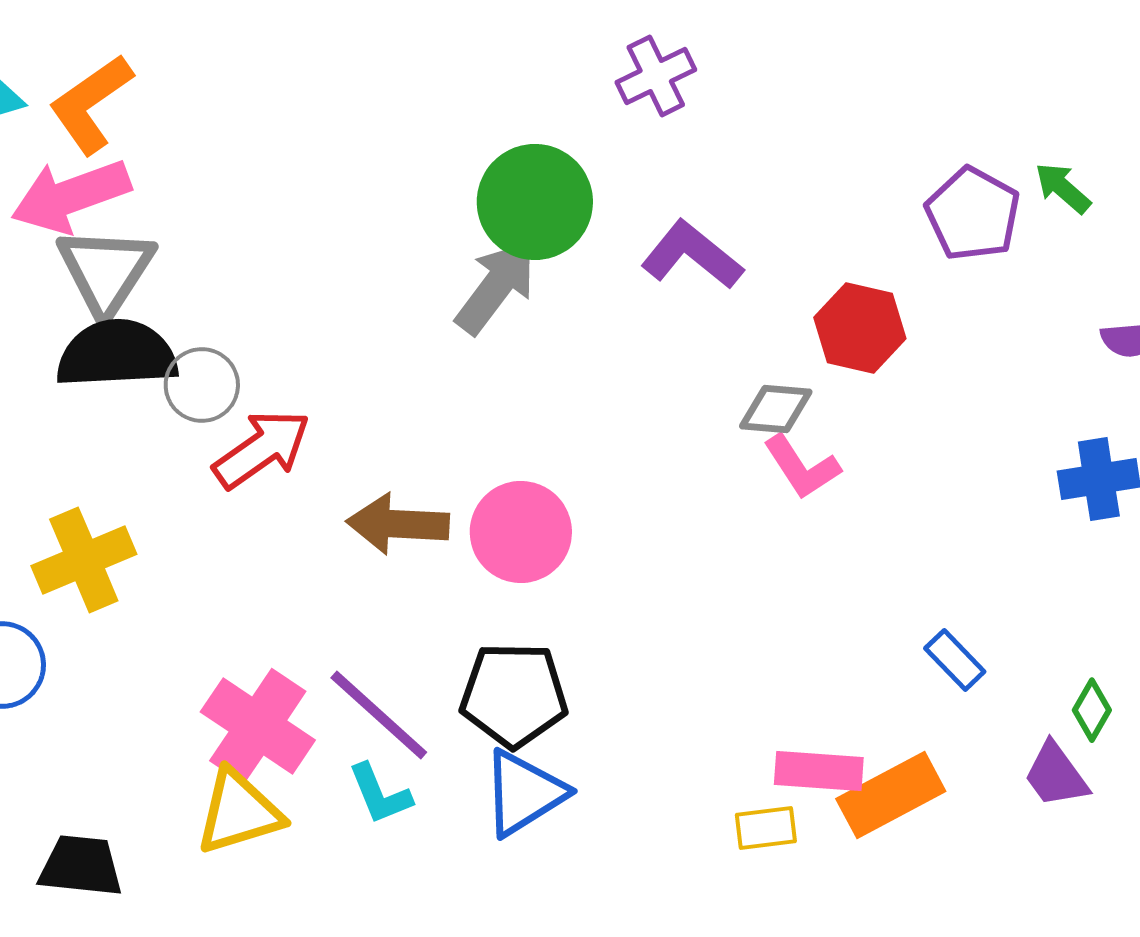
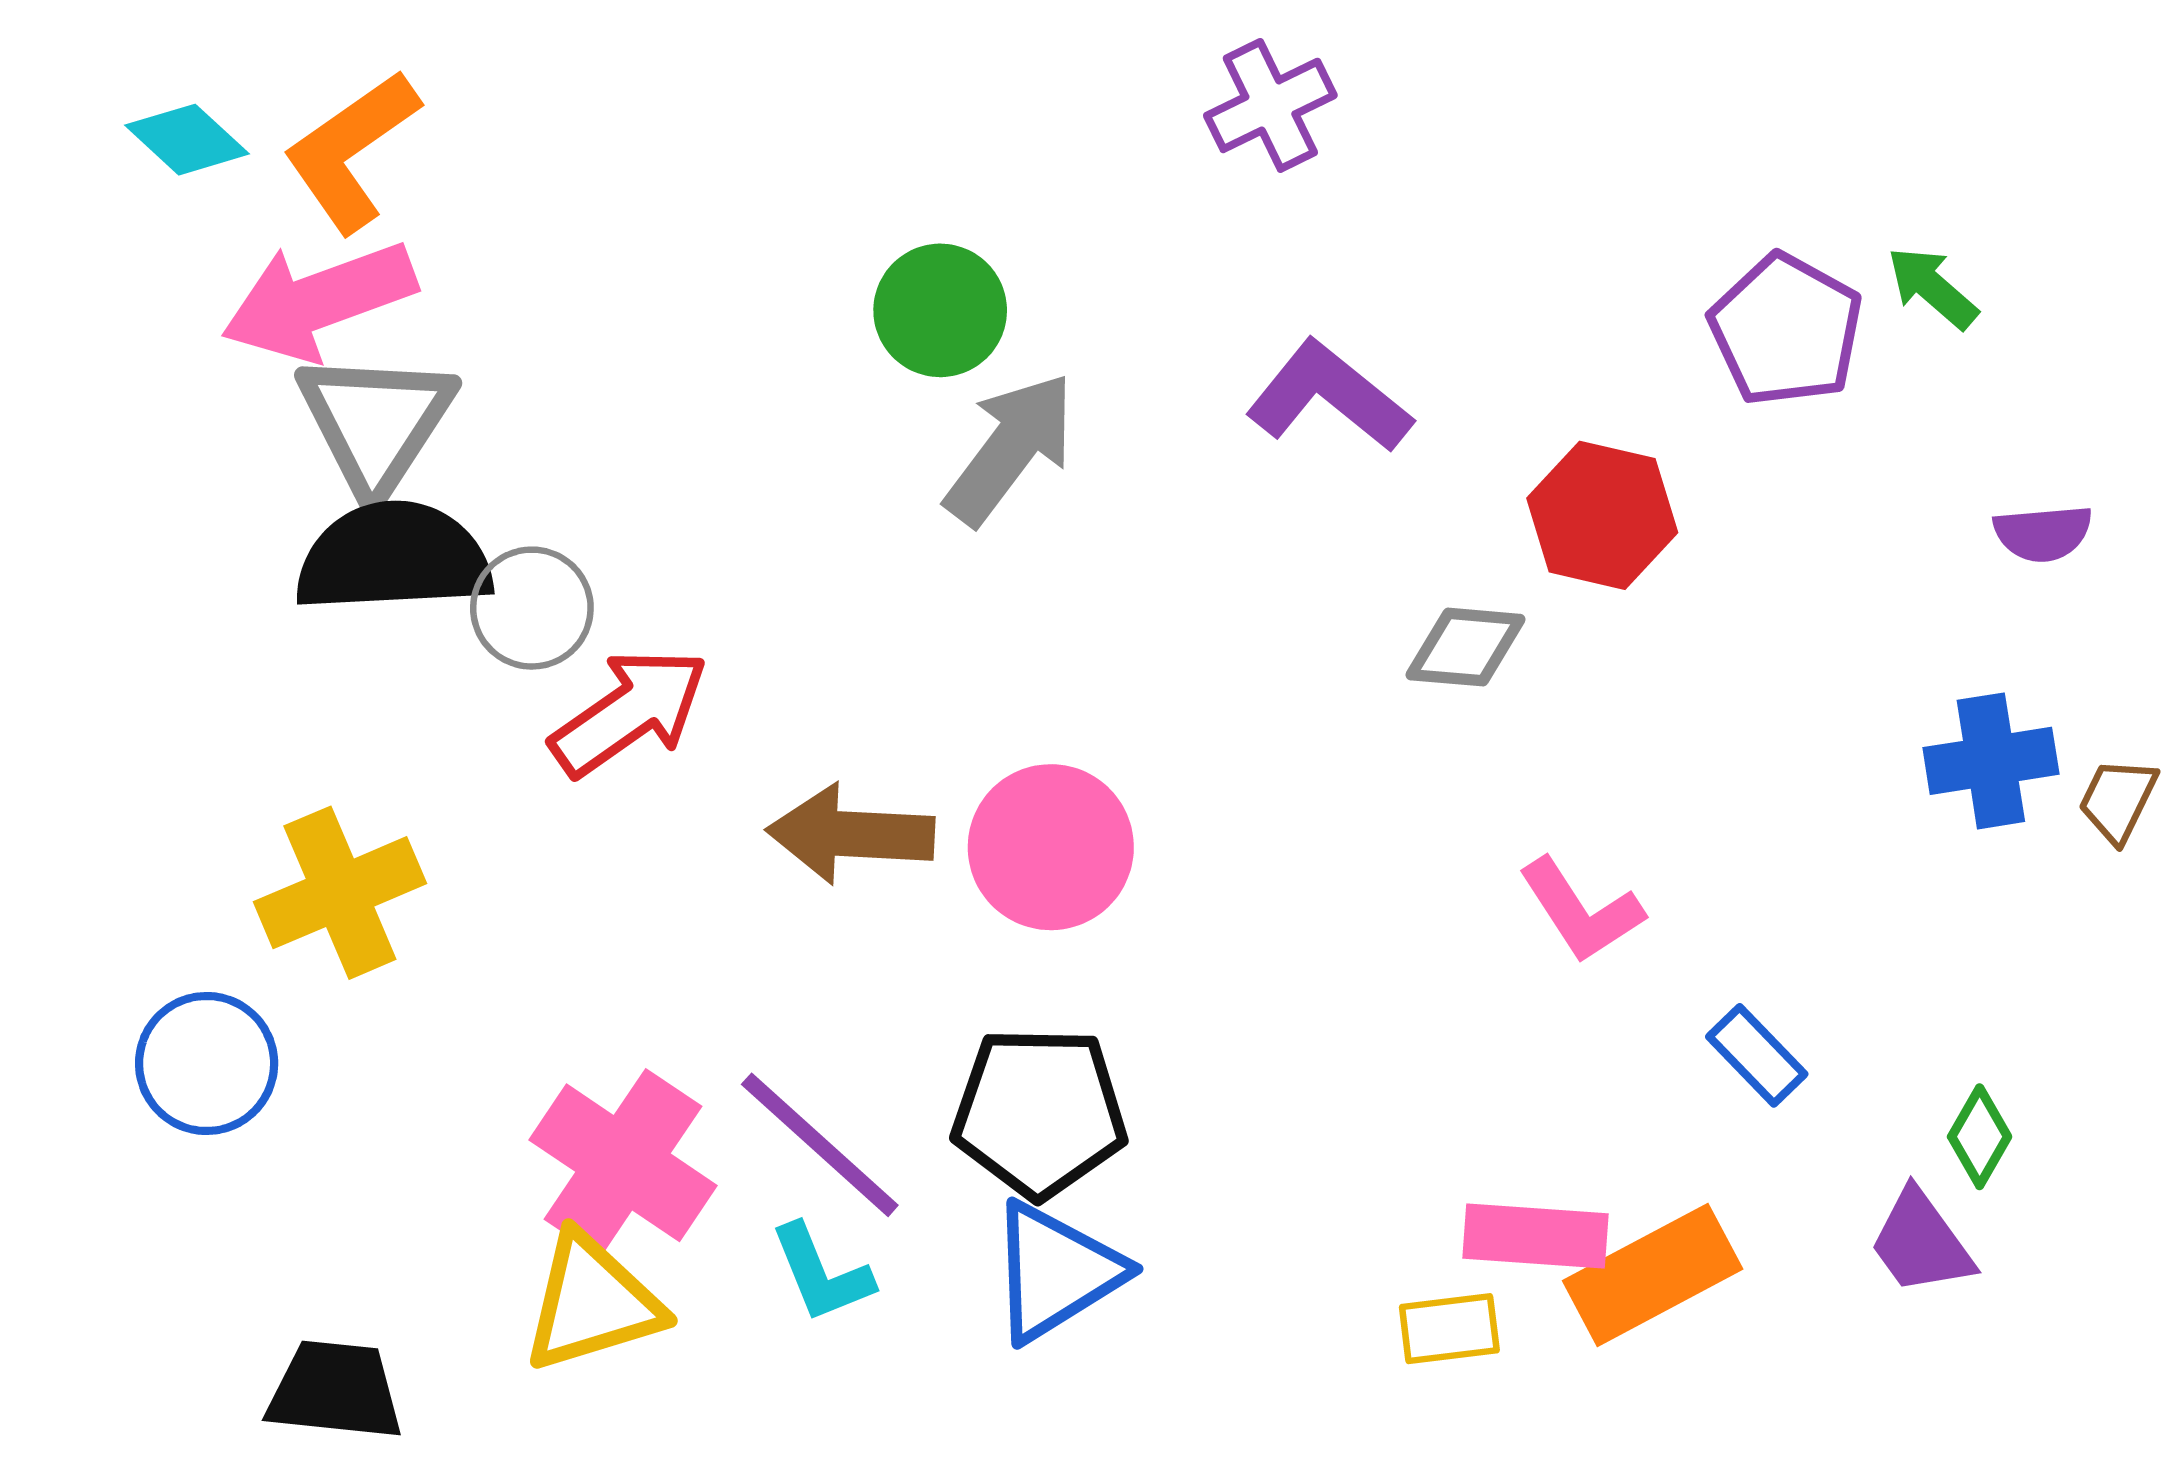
green circle: (535, 202) -> (940, 310), moved, size x0.7
pink L-shape: (802, 467) -> (1581, 911), moved

